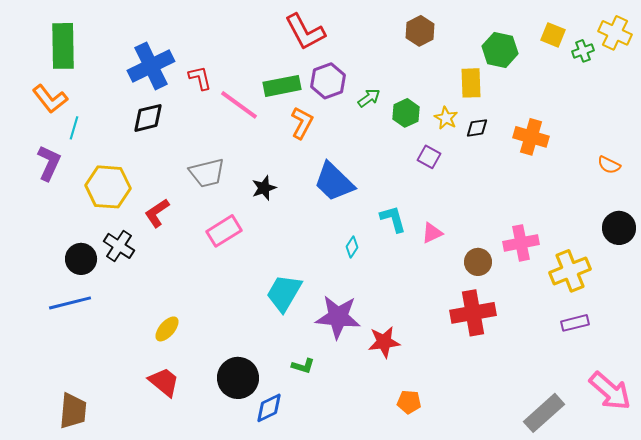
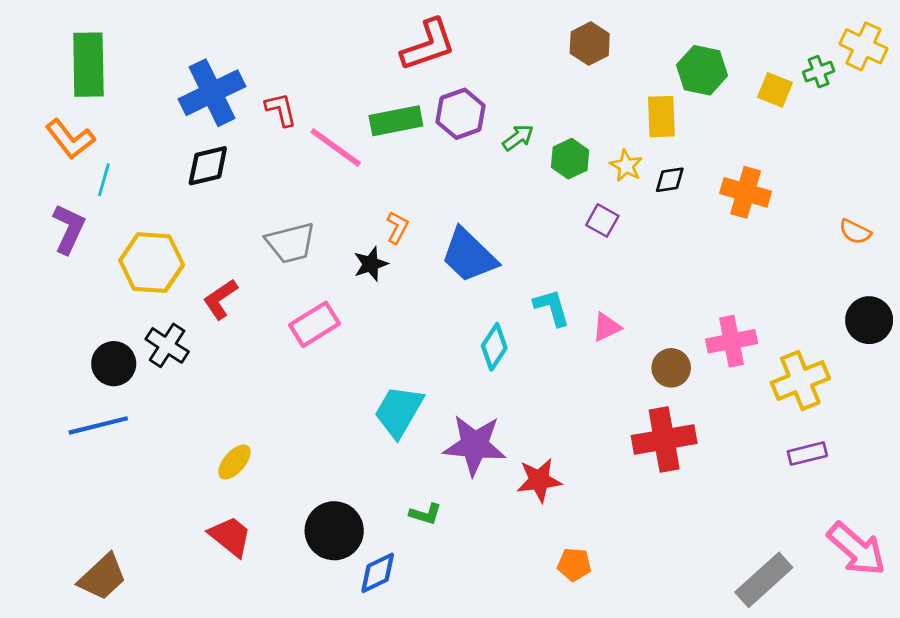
red L-shape: (305, 32) -> (428, 45), turned -81
yellow square: (553, 35) -> (775, 90), moved
orange L-shape: (302, 123) -> (397, 227), moved, size x0.7
cyan diamond: (352, 247) -> (494, 347), size x1.5
brown trapezoid: (73, 411) -> (102, 577), turned 42

